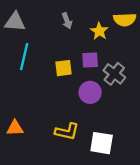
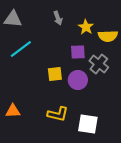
yellow semicircle: (125, 20) -> (108, 36), moved
cyan line: (24, 57) -> (21, 49), turned 40
yellow square: (63, 68) -> (55, 74), moved

